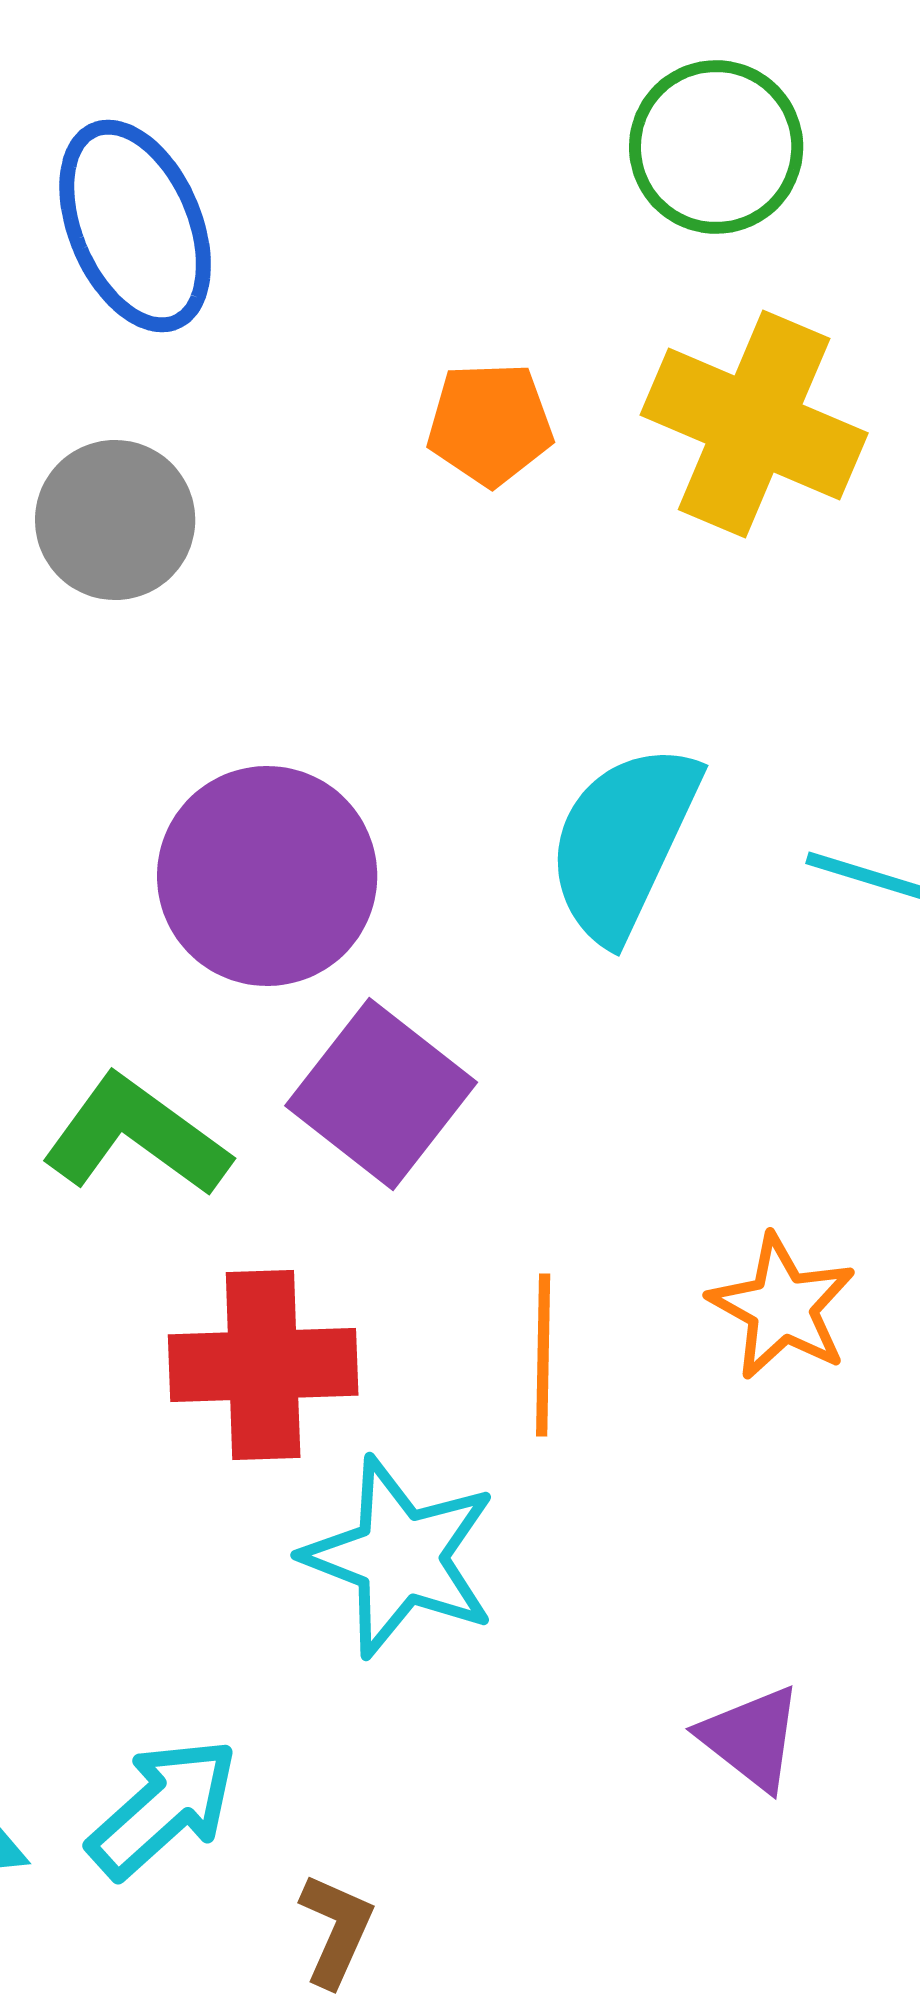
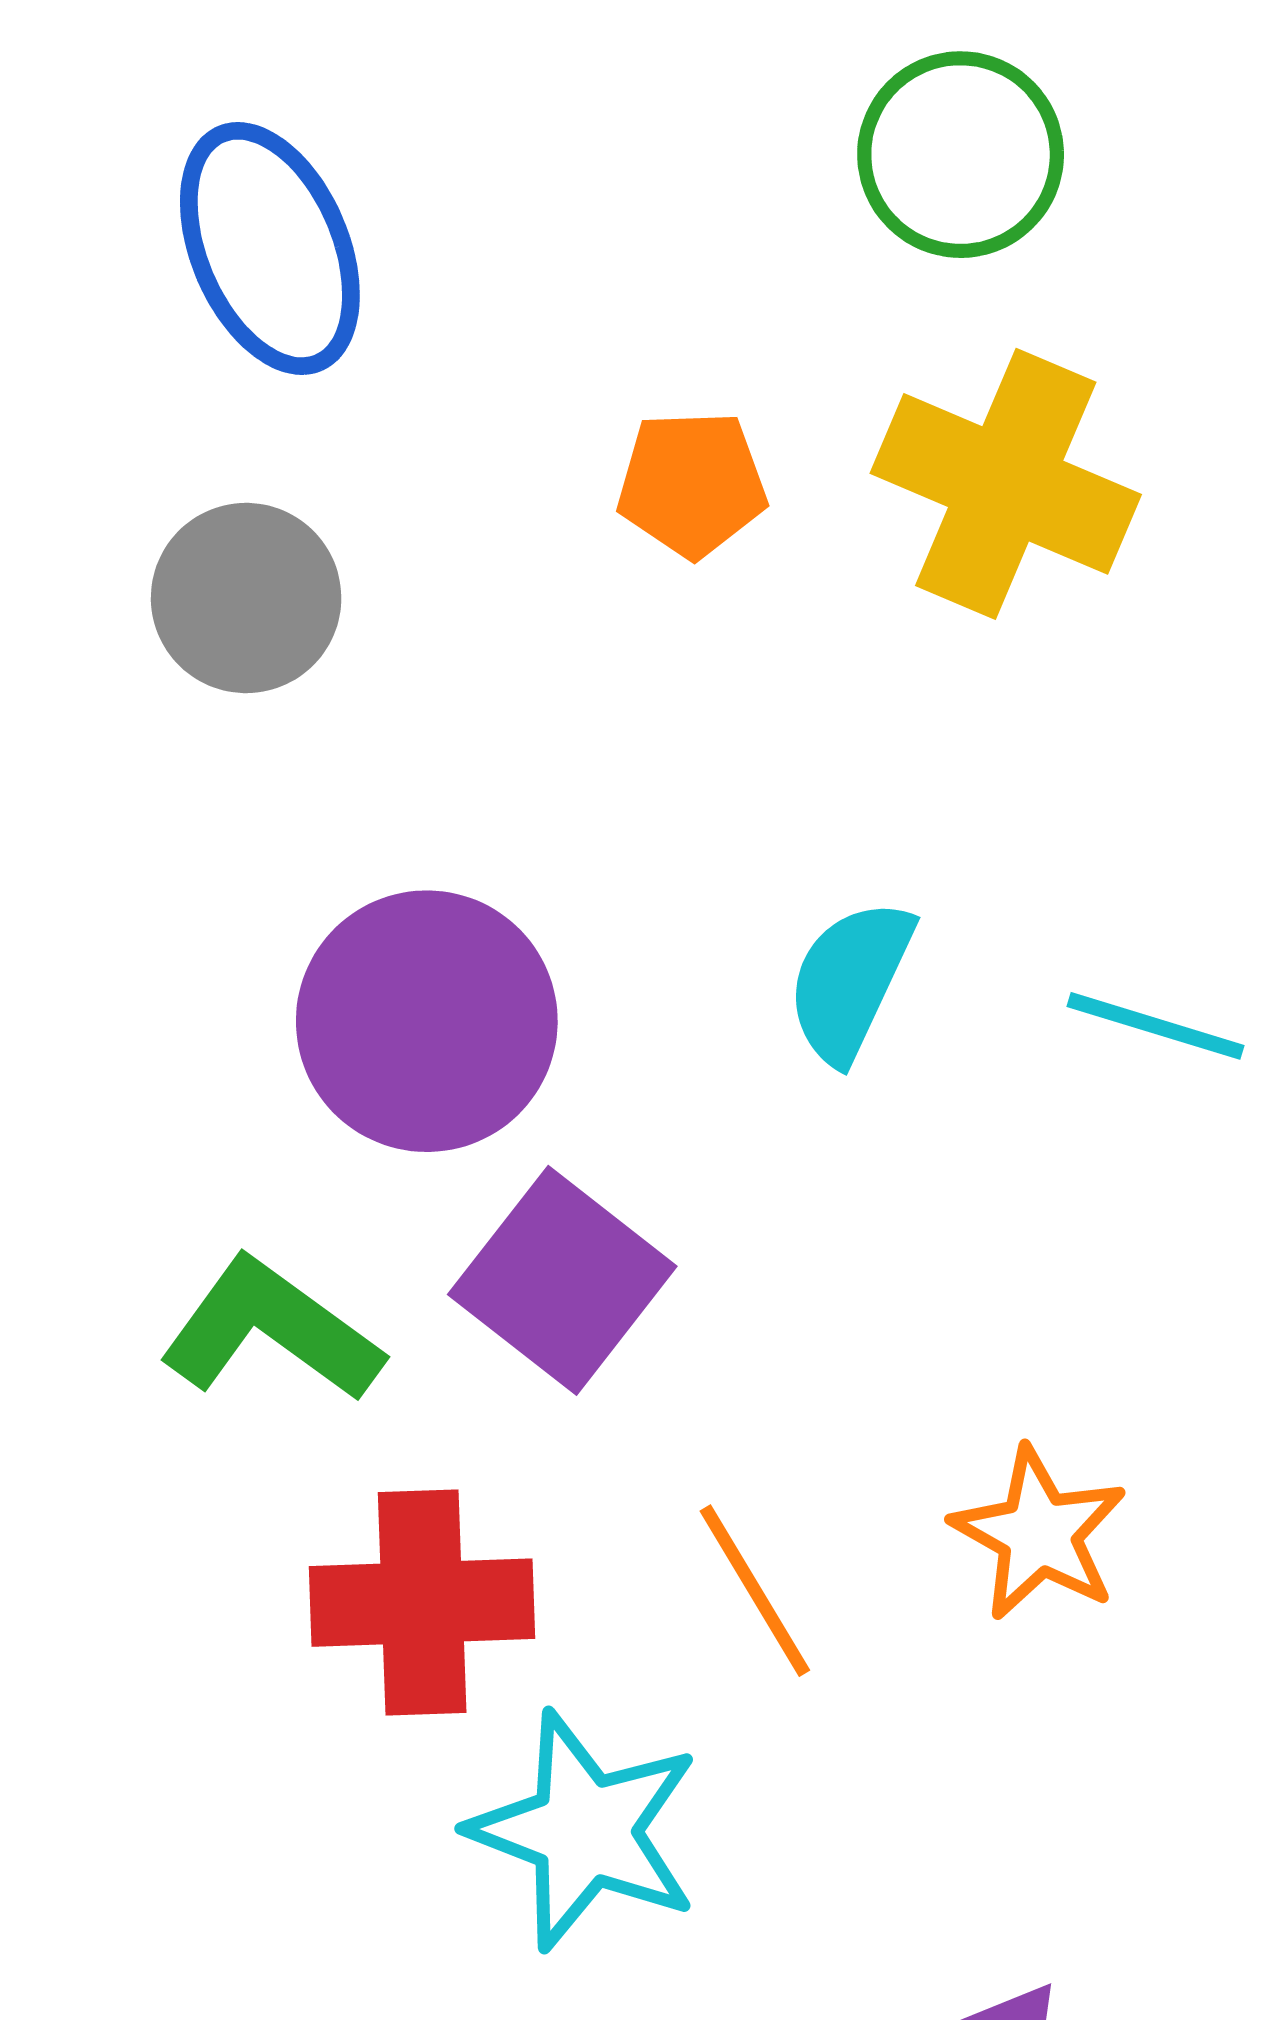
cyan semicircle: (623, 842) -> (850, 981), size x0.7
orange line: (543, 1355) -> (755, 1591), turned -32

